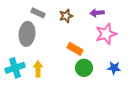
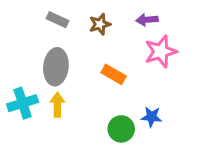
gray ellipse: (27, 34) -> (56, 67), moved
green circle: (84, 68) -> (121, 129), moved
blue star: (114, 68) -> (152, 117), moved

